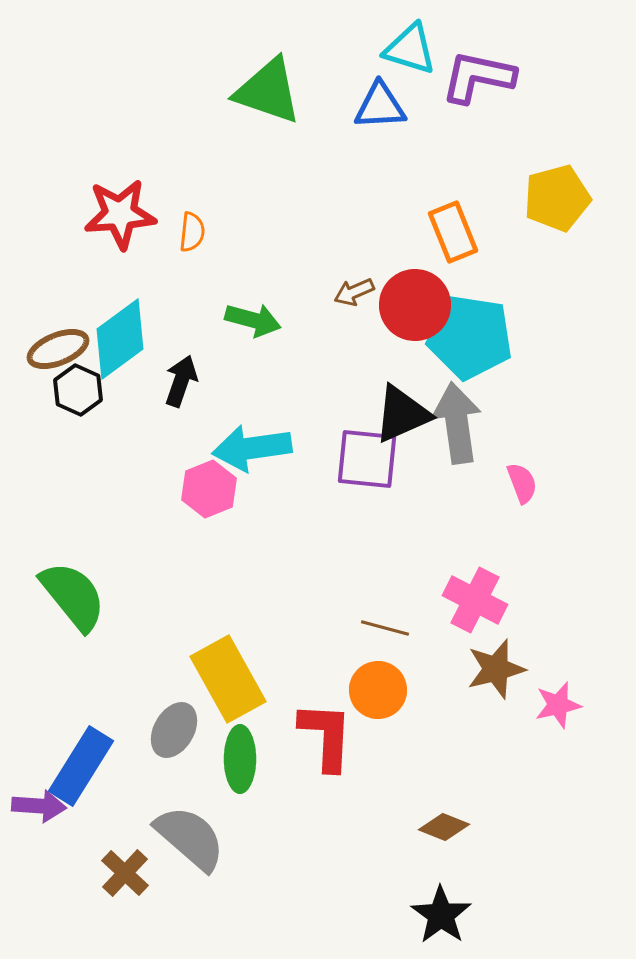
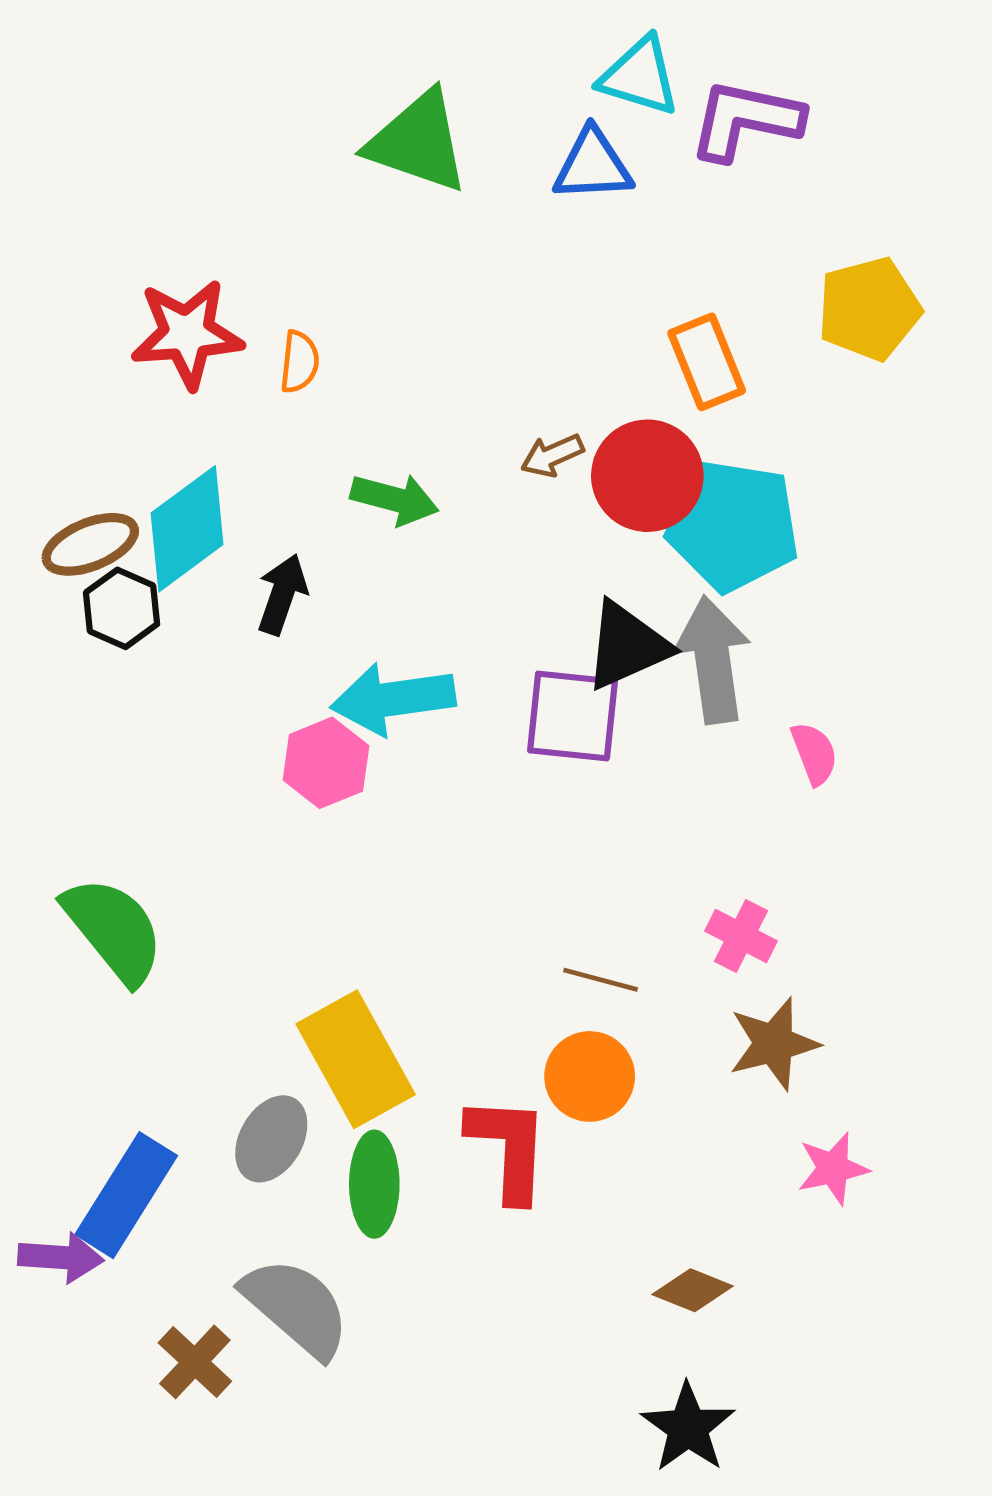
pink cross: (475, 600) -> (741, 936), size x0.7
pink star: (558, 705) -> (833, 1169), moved

